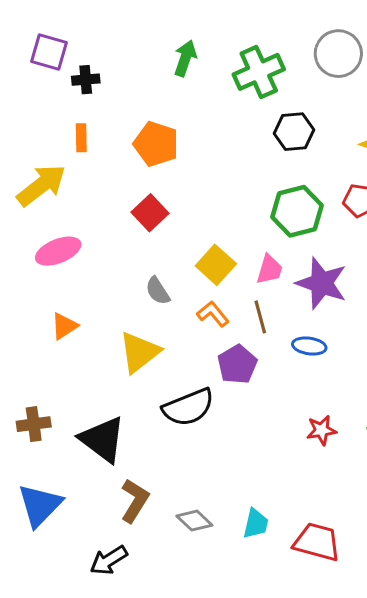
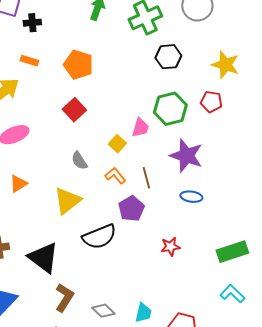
orange rectangle: (81, 138) -> (29, 61), turned -72
yellow square: (216, 265) -> (117, 144), size x0.7
pink trapezoid: (269, 269) -> (140, 128), moved
blue ellipse: (309, 346) -> (191, 197), moved
red star: (322, 430) -> (170, 247), moved

